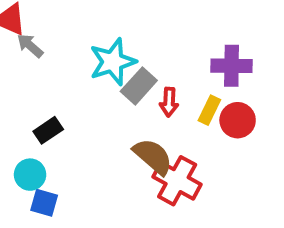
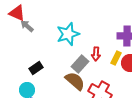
gray rectangle: (139, 86) -> (80, 64), moved
brown semicircle: (153, 156) -> (75, 81), moved

